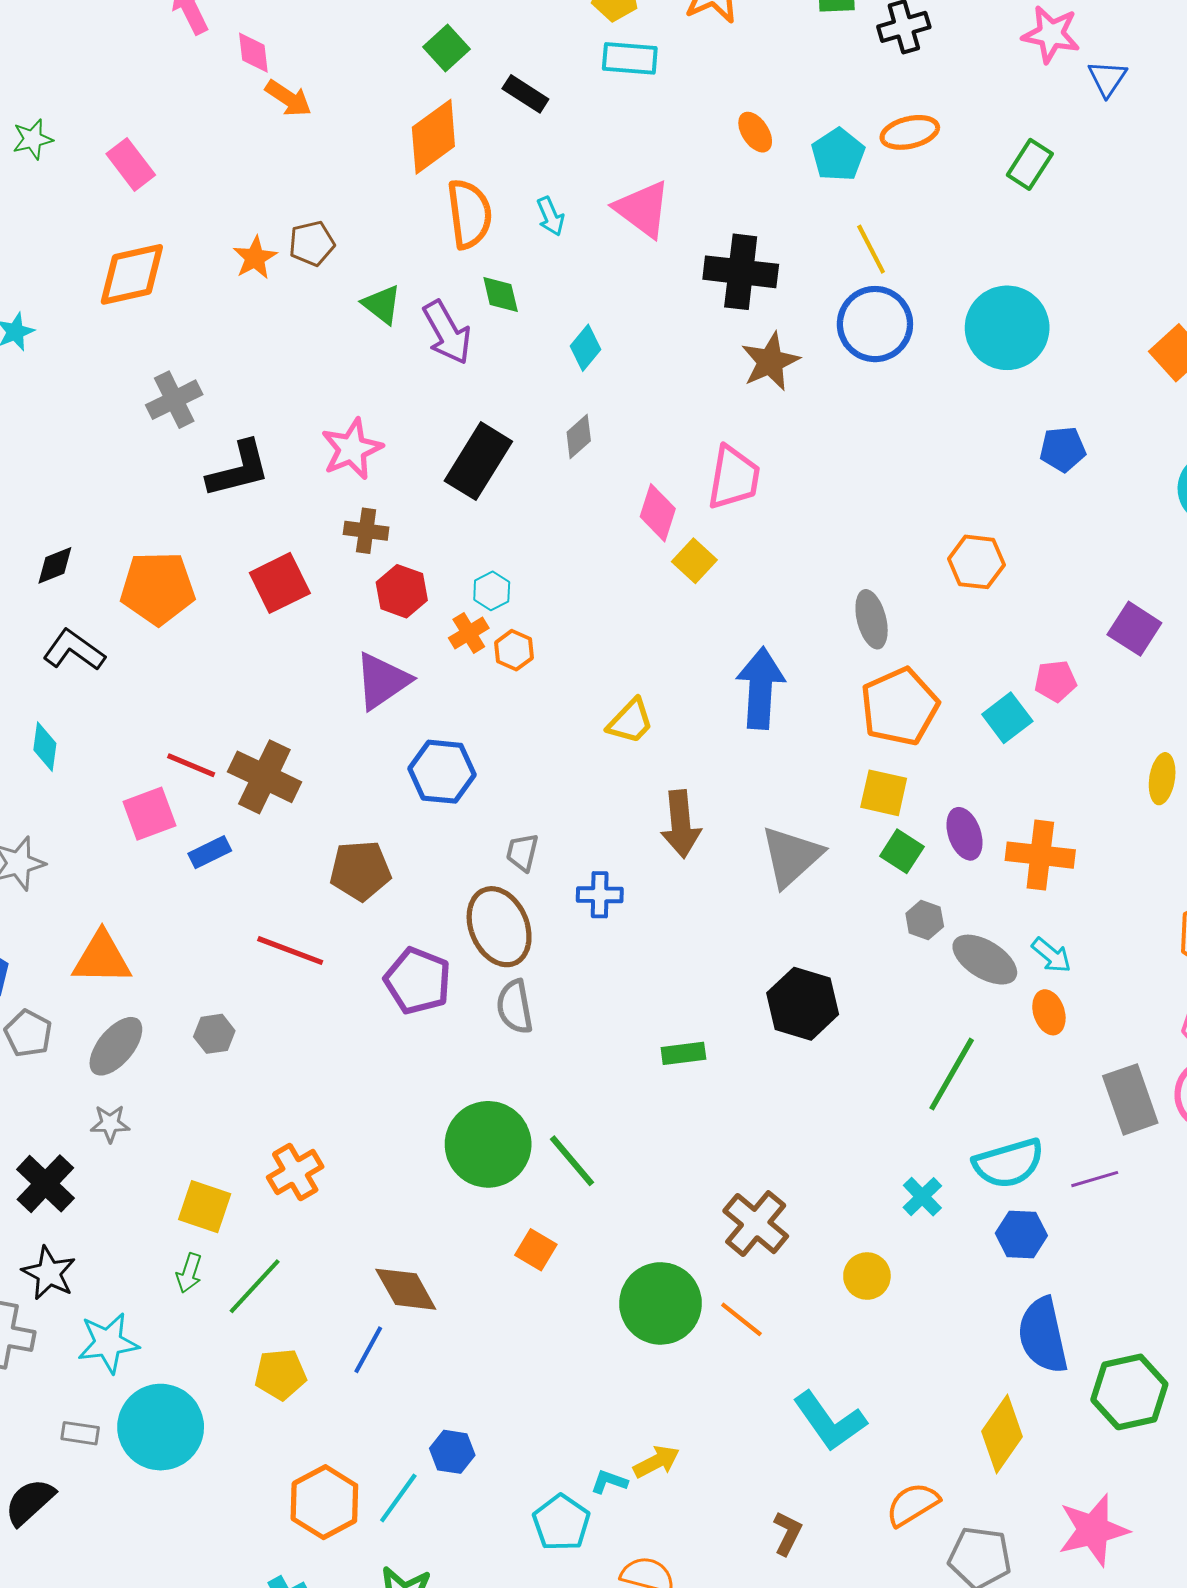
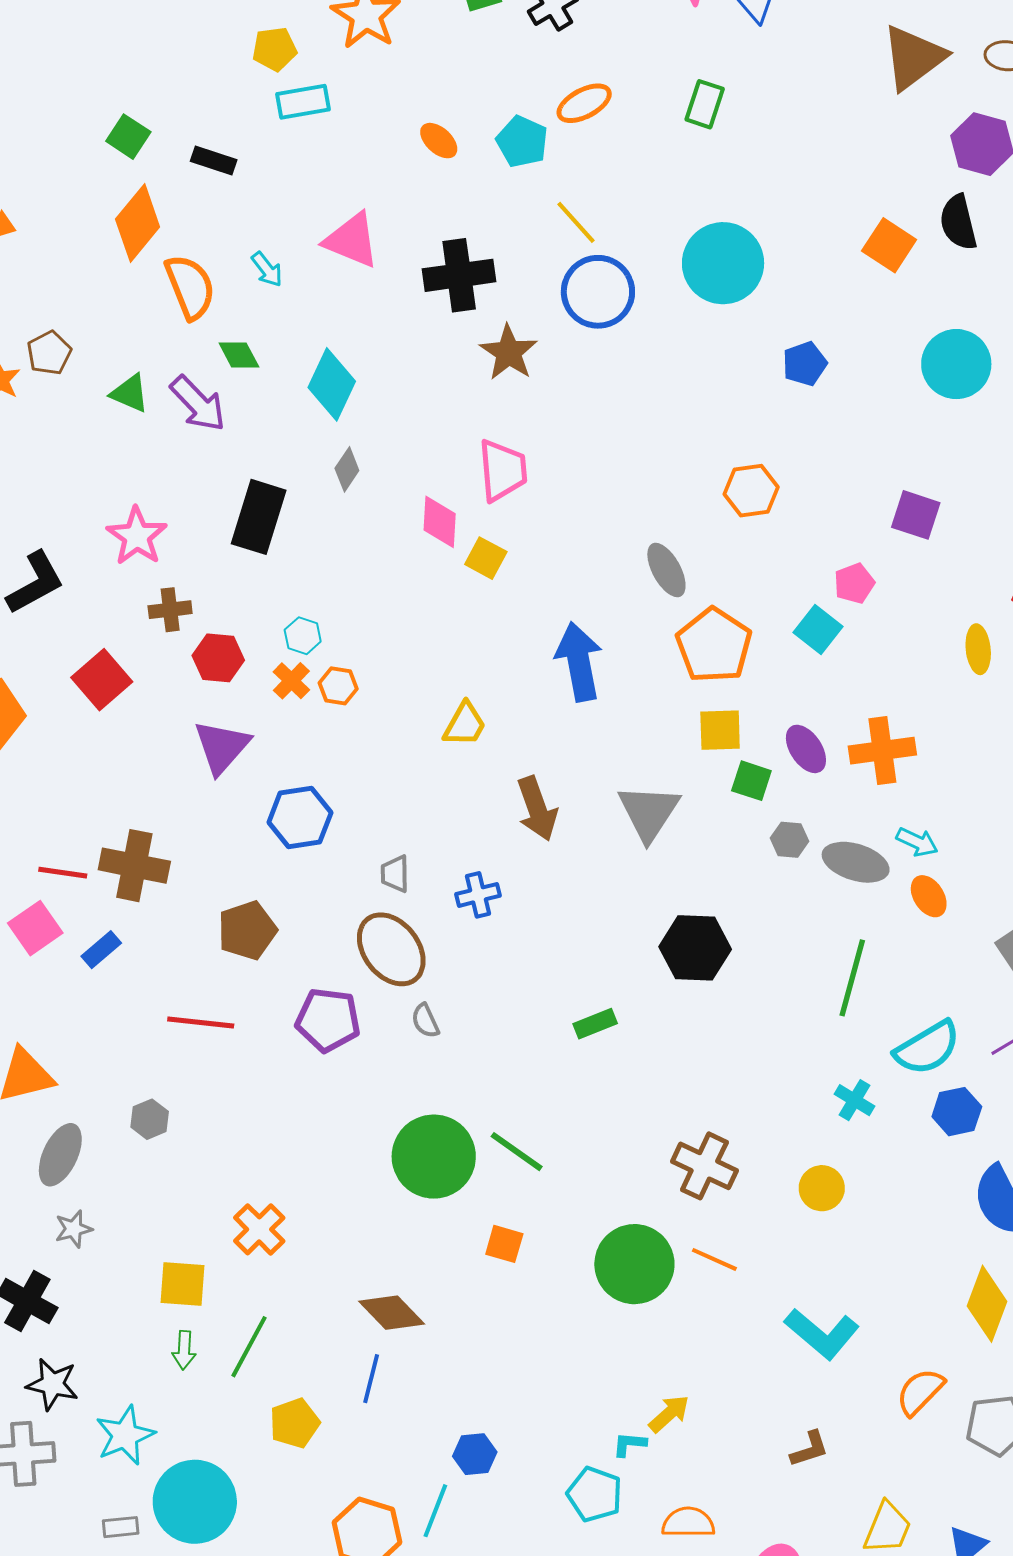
cyan diamond: (586, 348) -> (332, 384), size x1.6
gray semicircle: (515, 1007) -> (425, 1021), size x0.7
brown L-shape: (787, 1533) -> (810, 1449), turned 60

